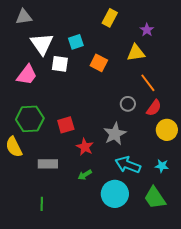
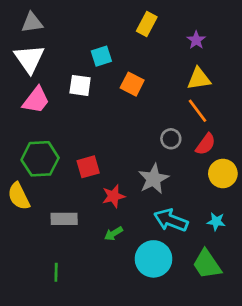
white triangle: (42, 44) -> (29, 59), moved
yellow triangle: (136, 53) -> (199, 79), moved
red star: (85, 147) -> (113, 196), turned 30

